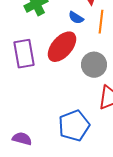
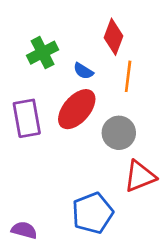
blue semicircle: (76, 18) -> (83, 71), moved

